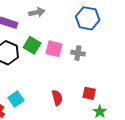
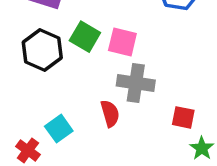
gray cross: (78, 53) -> (136, 83), moved, size x1.5
red semicircle: (57, 98) -> (110, 114), moved

